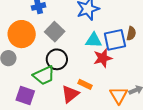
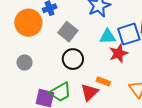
orange circle: (22, 34) -> (28, 23), moved
green trapezoid: (44, 75) -> (60, 92), moved

